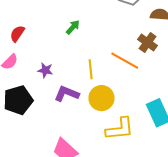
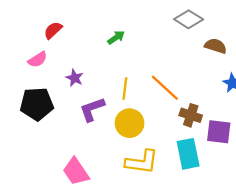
brown cross: (148, 42) -> (191, 115), moved, turned -30
purple L-shape: (67, 94) -> (92, 109), turned -55

